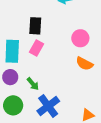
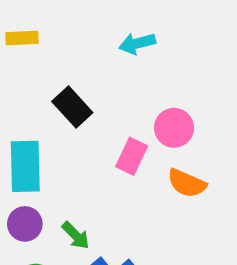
black rectangle: (35, 26) -> (72, 107), turned -42
pink rectangle: (37, 48) -> (132, 156), moved

